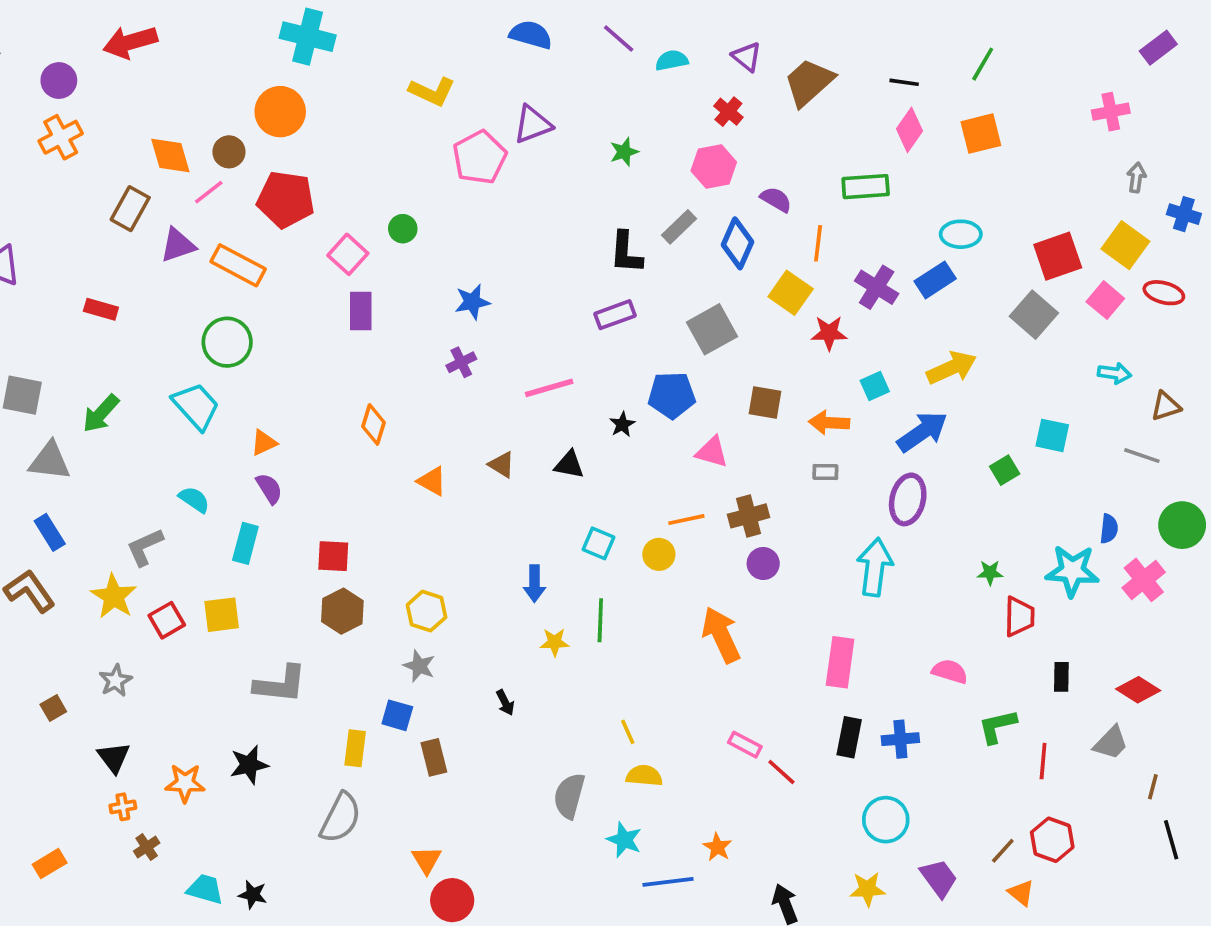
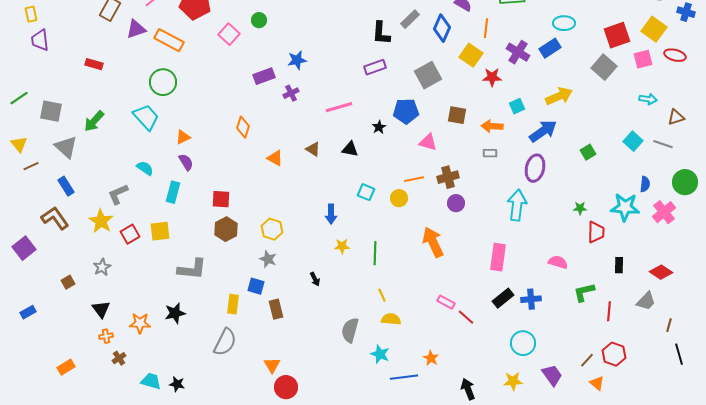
pink square: (1105, 300) -> (643, 59), turned 36
purple rectangle: (361, 311) -> (264, 76), moved, turned 70
cyan square: (1052, 435) -> (633, 141), moved, turned 30
gray triangle: (50, 461) -> (66, 147), turned 35
green line: (600, 620) -> (375, 253), moved
black rectangle: (849, 737) -> (503, 298), turned 40

